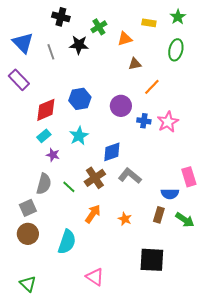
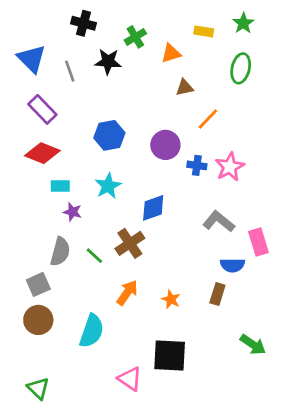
purple rectangle: (19, 80) -> (42, 109), moved
red diamond: (46, 110) -> (42, 153), moved, turned 45
cyan rectangle: (44, 136) -> (60, 186), turned 40
gray L-shape: (130, 176) -> (219, 222), moved
green arrow: (185, 220) -> (253, 345), moved
black square: (152, 260) -> (170, 356), moved

